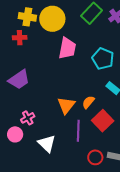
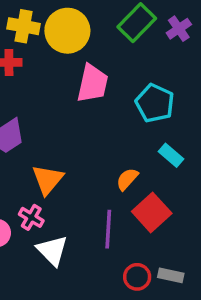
orange triangle: (66, 105) -> (48, 180), moved
pink cross: (28, 118) -> (31, 217), moved, turned -32

